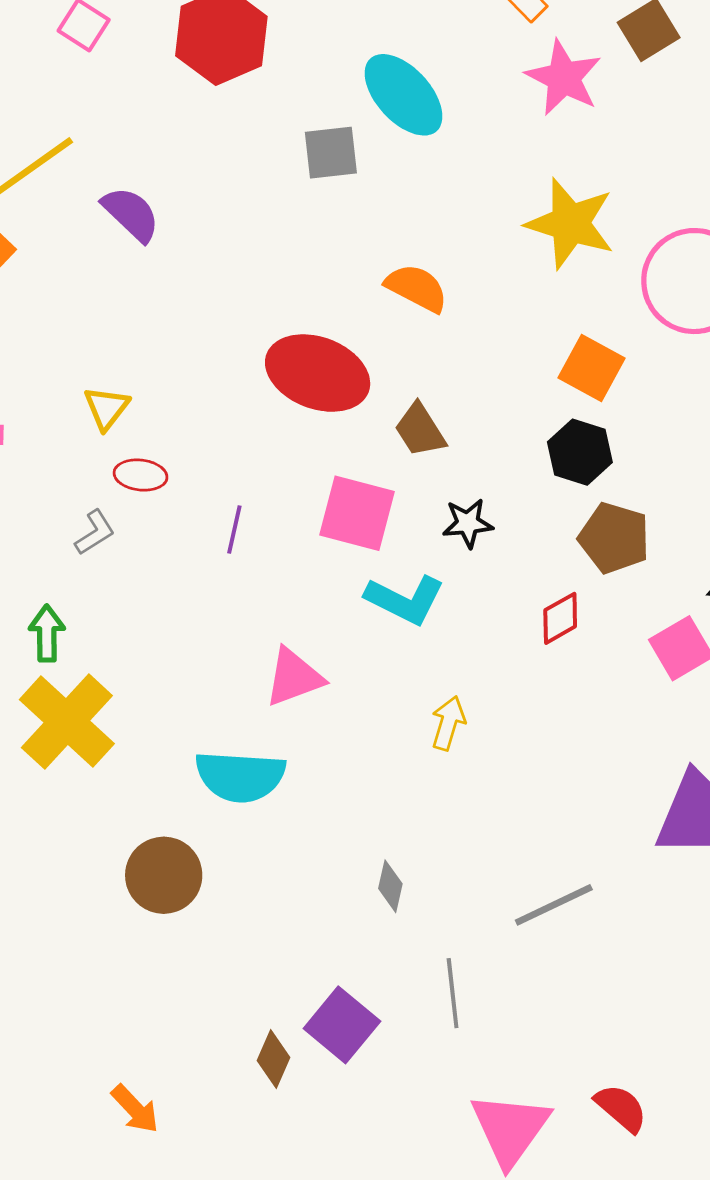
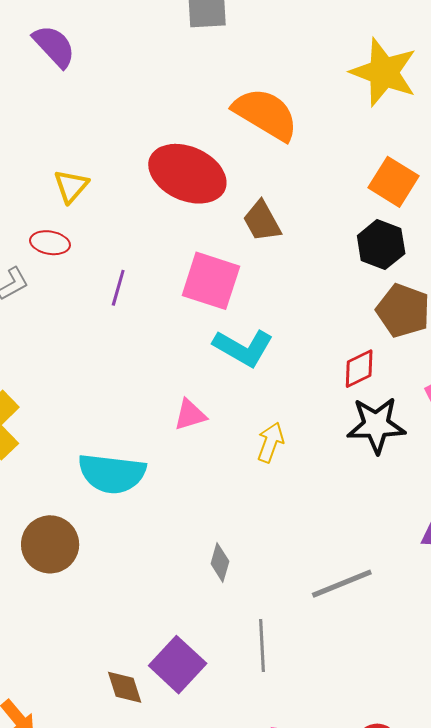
orange semicircle: (417, 288) -> (266, 114), size x1.4
yellow triangle: (107, 408) -> (71, 186), moved
black star: (468, 523) -> (376, 425), moved, size x1.5
pink triangle: (294, 677) -> (190, 415), moved, size x0.7
brown diamond: (274, 1059) -> (125, 687), turned -45

